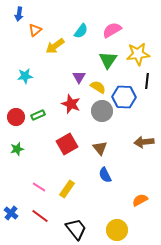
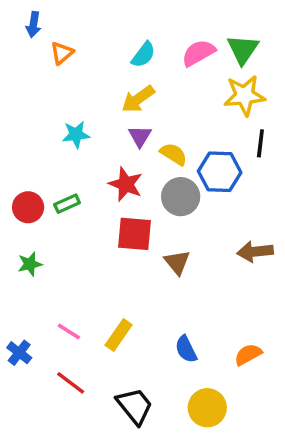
yellow arrow: (55, 46) -> (138, 99), moved
green triangle: (108, 60) -> (243, 49), moved
cyan star: (25, 76) -> (76, 135), moved
red square: (67, 144) -> (135, 234), moved, turned 35
blue semicircle: (105, 175) -> (186, 349), moved
blue cross: (11, 213) -> (19, 353), moved

